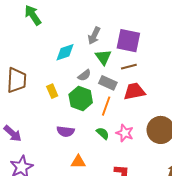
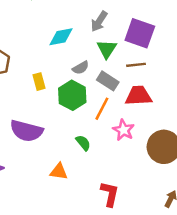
purple semicircle: (66, 131) -> (26, 131), moved, size x1.5
green semicircle: (103, 133) -> (83, 143), moved
pink star: (125, 133) -> (123, 130), moved

